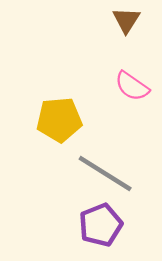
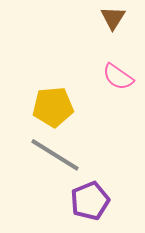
gray line: (105, 173) -> (55, 155), moved

